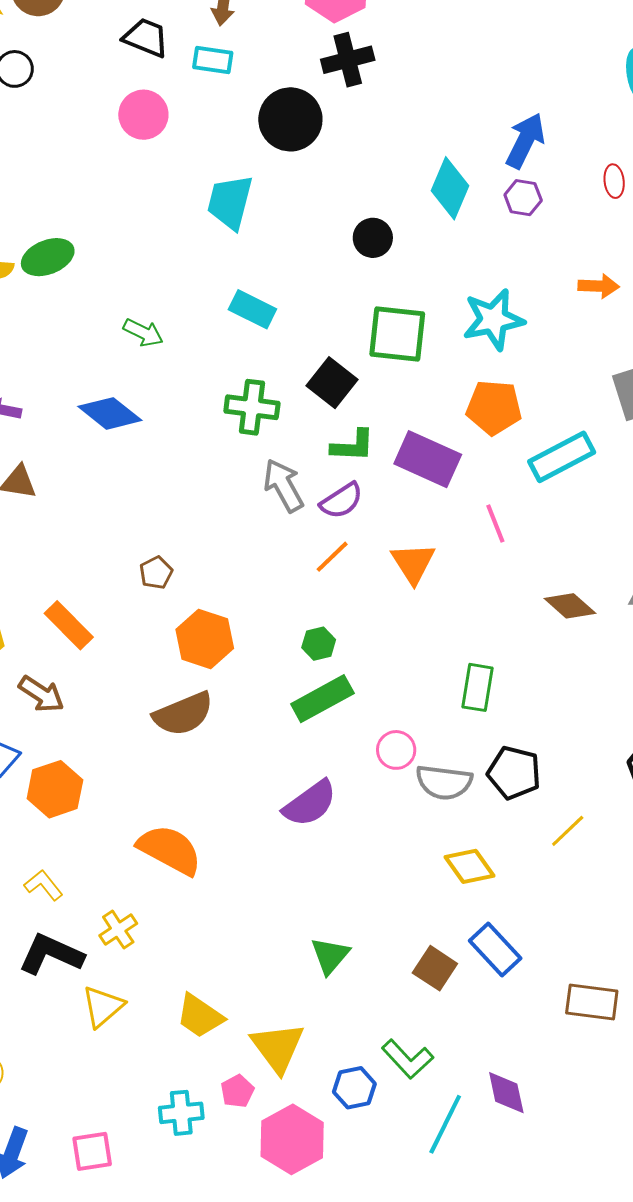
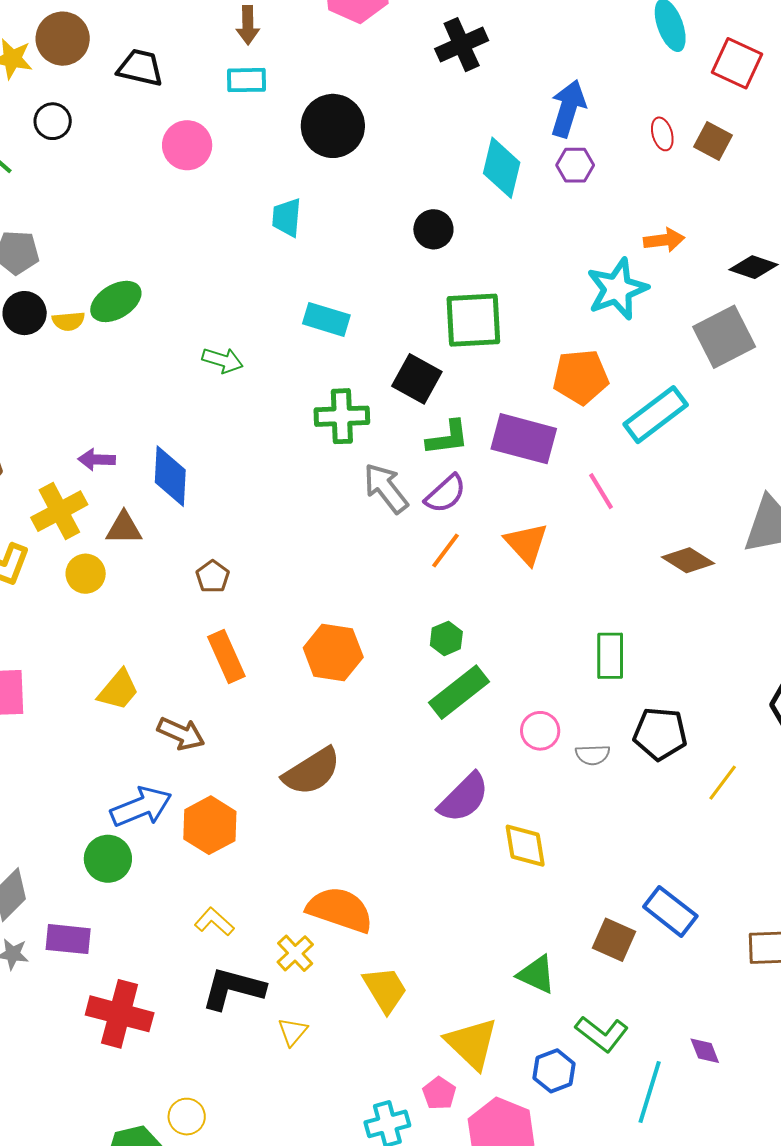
black trapezoid: (146, 38) -> (140, 68), moved
black cross: (348, 60) -> (462, 45), moved
cyan trapezoid: (230, 202) -> (287, 217), size x0.7
cyan star: (493, 319) -> (617, 289), moved
blue diamond: (110, 413) -> (170, 476), moved, turned 64
brown pentagon: (156, 573) -> (213, 577), moved
orange rectangle: (69, 625) -> (226, 656), moved, turned 30
brown semicircle: (183, 714) -> (312, 771), moved
gray semicircle: (444, 782) -> (593, 755), size x0.6
orange semicircle: (170, 850) -> (340, 910), moved
yellow diamond: (470, 866) -> (525, 846), moved, turned 36
green triangle: (330, 956) -> (537, 974), moved, turned -36
yellow triangle: (103, 1006) -> (293, 1032), size x0.7
yellow trapezoid: (200, 1016) -> (385, 990), moved, turned -146
purple diamond: (506, 1093) -> (705, 1051), size x0.7

